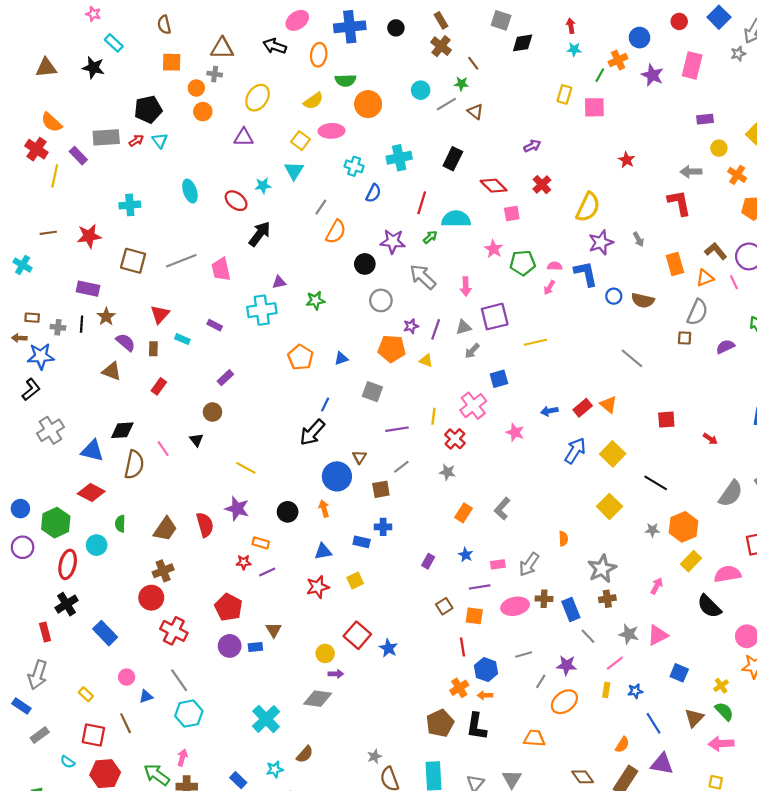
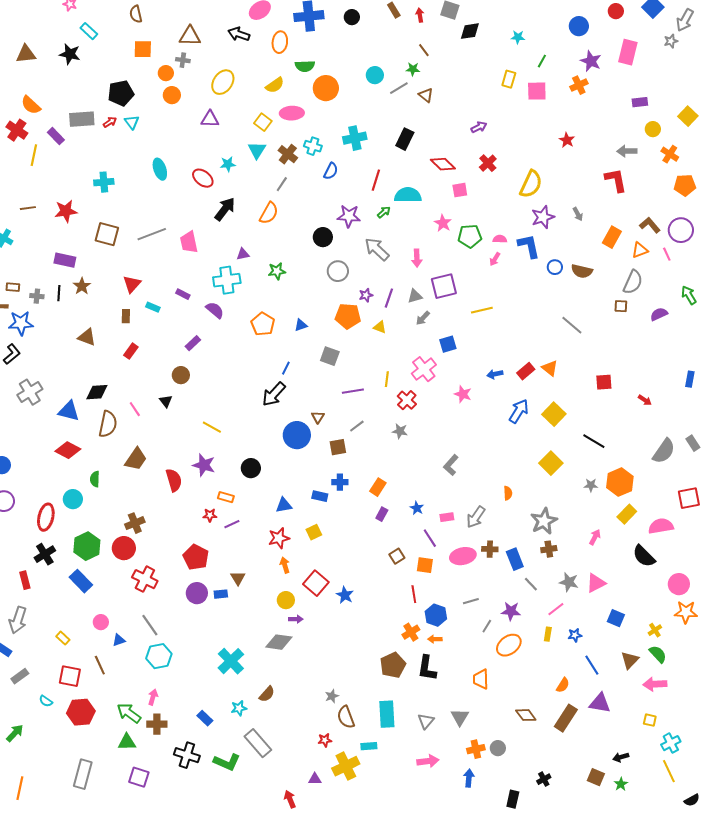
red arrow: (571, 26) -> (420, 15), moved
brown cross: (441, 46) -> (288, 154), moved
orange cross: (618, 60) -> (579, 85), moved
orange semicircle: (336, 232) -> (269, 213), moved
orange rectangle: (675, 264) -> (612, 237), turned 45
purple semicircle: (126, 342) -> (215, 310), moved
orange arrow: (324, 509) -> (285, 565), moved
orange rectangle: (464, 513) -> (378, 487), moved
green hexagon: (56, 523) -> (87, 546), moved
brown trapezoid: (165, 529) -> (136, 459), moved
purple line: (480, 587) -> (430, 538), turned 66
orange trapezoid: (534, 738) -> (481, 679), turned -95

